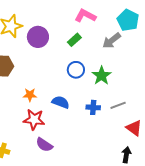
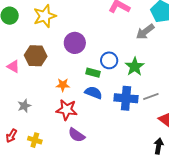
purple circle: (38, 37) -> (75, 43), moved
green rectangle: (74, 40) -> (93, 73), moved, turned 56
blue cross: (93, 107) -> (126, 98), size x1.6

